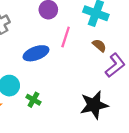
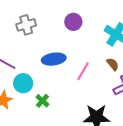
pink line: (66, 37) -> (83, 71), moved

